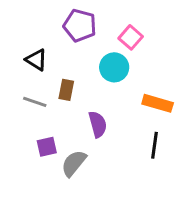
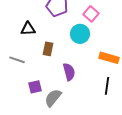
black triangle: (36, 60) -> (28, 29), turned -35
gray line: (35, 102) -> (17, 60), moved

